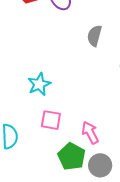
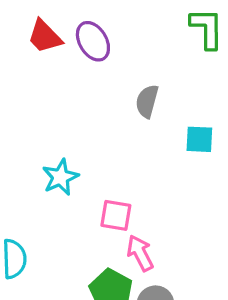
pink square: (51, 120) -> (116, 215), moved

